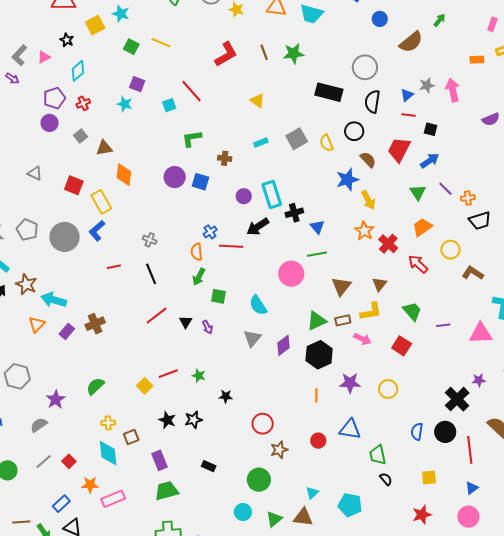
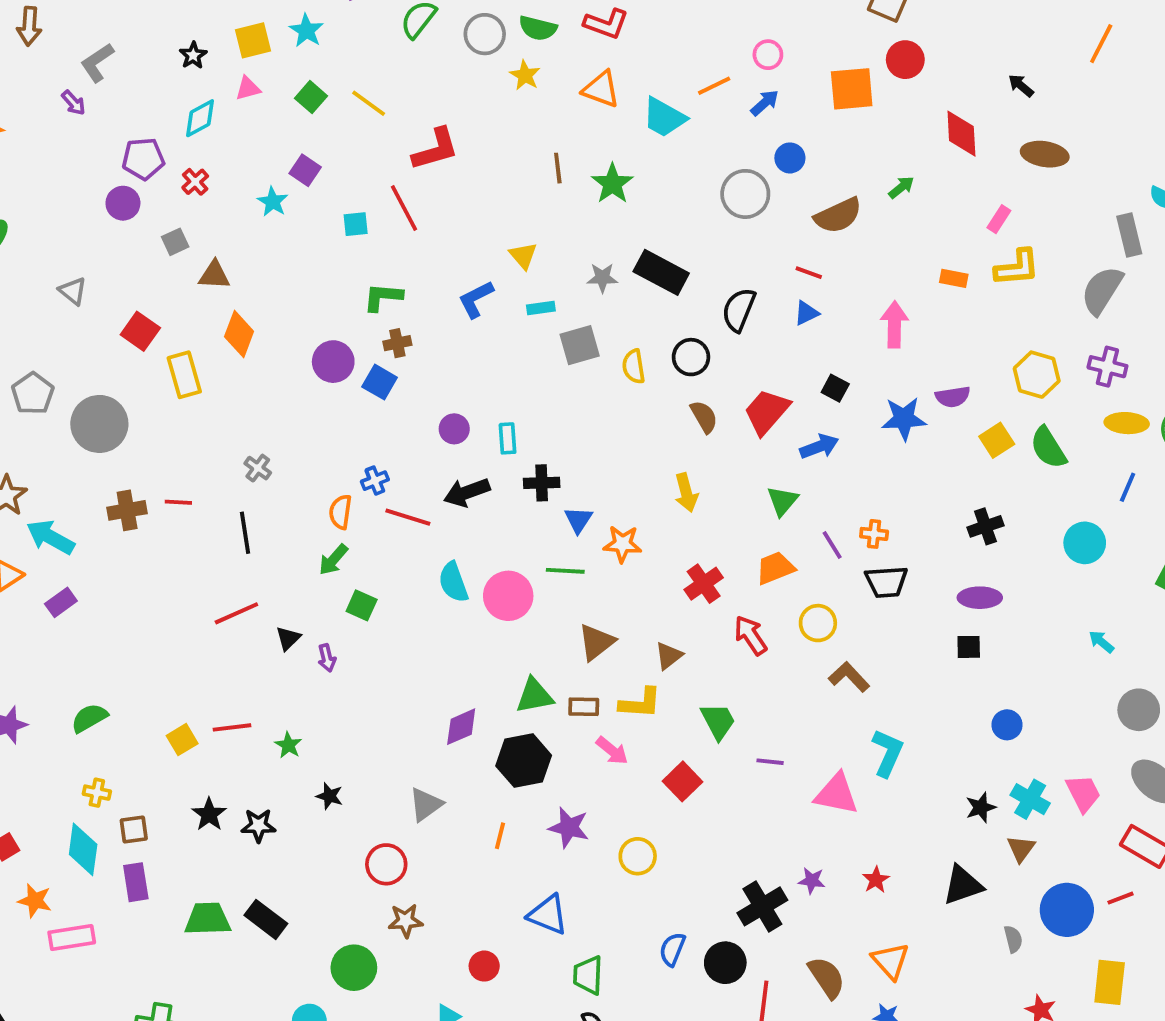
green star: (294, 53) -> (612, 184), turned 30
red L-shape: (226, 54) -> (436, 149), moved
pink triangle: (44, 57) -> (248, 88), moved
gray circle: (365, 67) -> (745, 194), moved
gray star: (427, 85) -> (602, 278), moved
red cross: (83, 103) -> (195, 182), turned -32
red line: (409, 115) -> (809, 273), moved
cyan rectangle: (261, 142) -> (541, 308), moved
brown cross: (225, 158) -> (397, 343), moved, turned -32
blue star: (347, 180) -> (904, 419), moved
purple line: (445, 189) -> (832, 545), moved
cyan rectangle: (272, 195) -> (508, 438), size x0.6
blue L-shape: (97, 231) -> (476, 299), moved
orange star: (364, 231) -> (622, 544), moved, turned 30
cyan semicircle: (258, 305) -> (453, 582), moved
brown cross: (95, 324) -> (127, 510), moved
gray triangle: (252, 338) -> (426, 804), moved
red circle: (318, 441) -> (484, 966), moved
purple rectangle: (159, 460) -> (136, 882), moved
black rectangle: (209, 466) -> (266, 919), size x1.5
green trapezoid: (167, 491) -> (208, 919), moved

